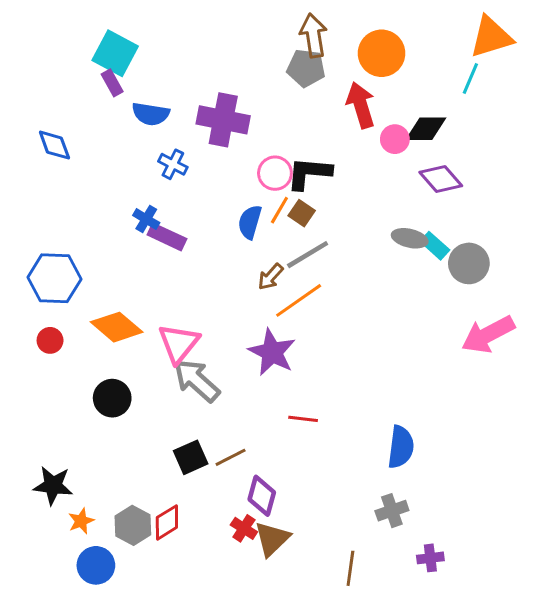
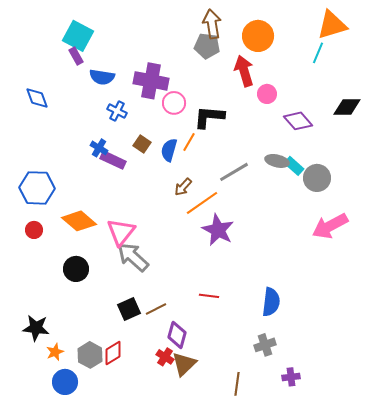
black diamond: (426, 129) -> (347, 107), moved
pink circle: (275, 173) -> (174, 103), moved
brown square: (302, 213) -> (142, 144), moved
gray line: (308, 255) -> (234, 172), moved
purple star: (272, 352) -> (218, 230), moved
red line: (303, 419) -> (209, 296), moved

